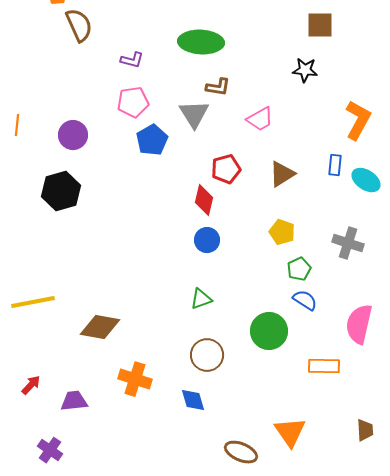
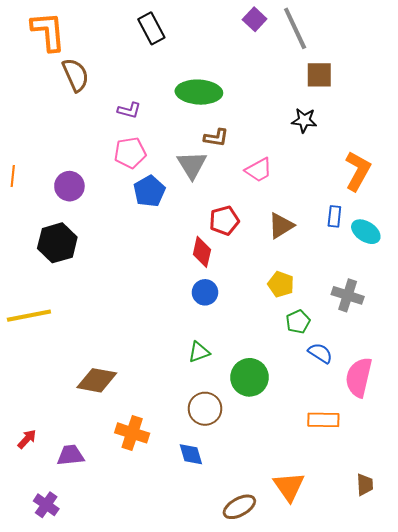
blue semicircle: (305, 300) -> (320, 353), moved
yellow line: (33, 302) -> (29, 316), moved
green circle: (269, 331) -> (249, 377), moved
brown ellipse: (241, 452) -> (239, 507), turned -52

